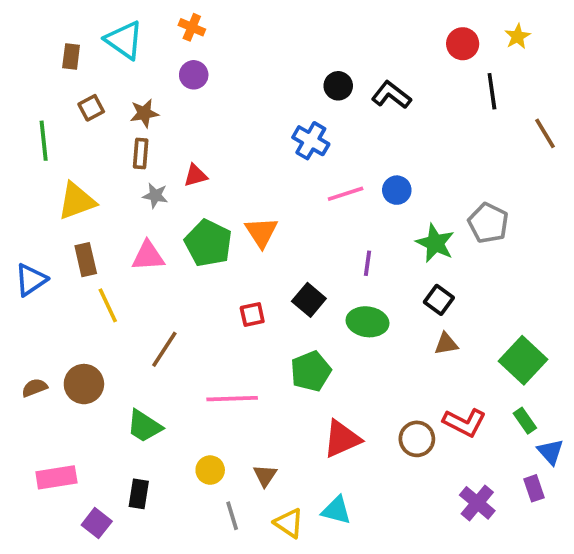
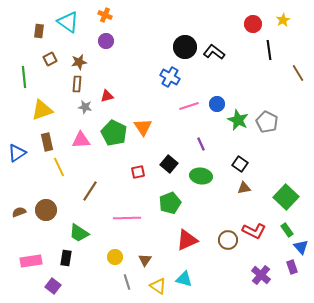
black circle: (338, 86) -> (185, 47), size x1.5
green star: (435, 243) -> (238, 120), moved
purple line: (368, 263) -> (201, 144), turned -32
black rectangle: (139, 494) -> (66, 258), moved

